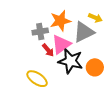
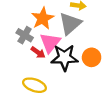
gray cross: (40, 31) -> (25, 35), turned -35

